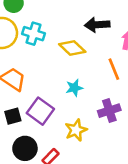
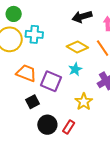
yellow diamond: (72, 48) -> (77, 47), moved
purple square: (40, 111) -> (51, 81), moved

